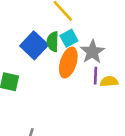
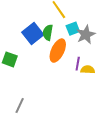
cyan square: (69, 38) -> (73, 29), moved
gray star: (92, 52) -> (86, 35), moved

